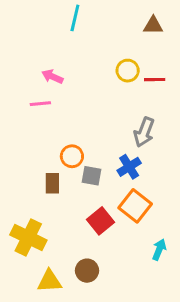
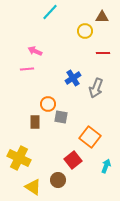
cyan line: (75, 18) -> (50, 12), turned 30
yellow circle: (128, 71) -> (85, 31), moved
blue cross: (129, 167) -> (73, 78), moved
red square: (101, 221) -> (73, 160), moved
yellow triangle: (49, 281) -> (33, 187), turned 36

